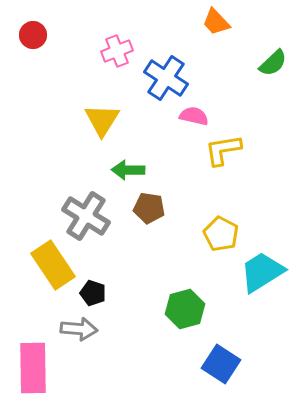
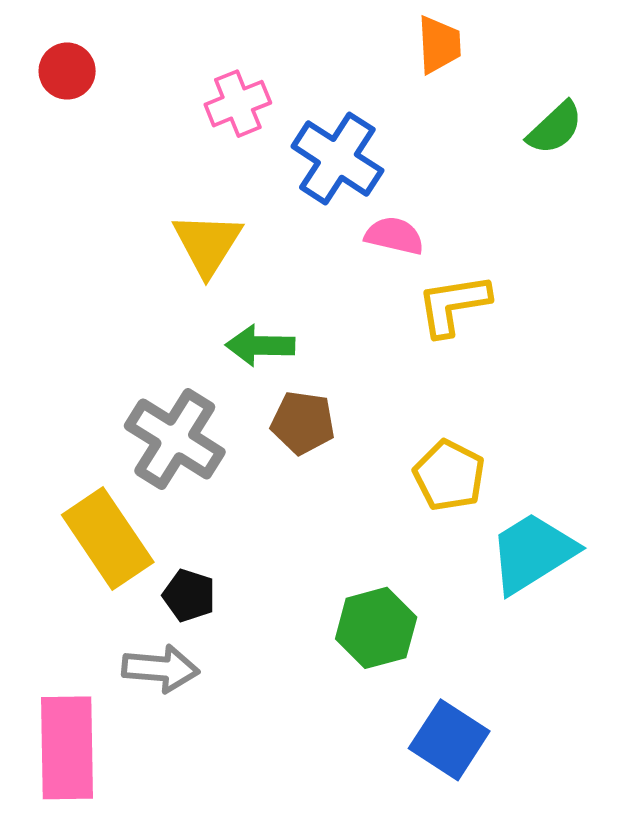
orange trapezoid: (216, 22) -> (439, 45), turned -140

